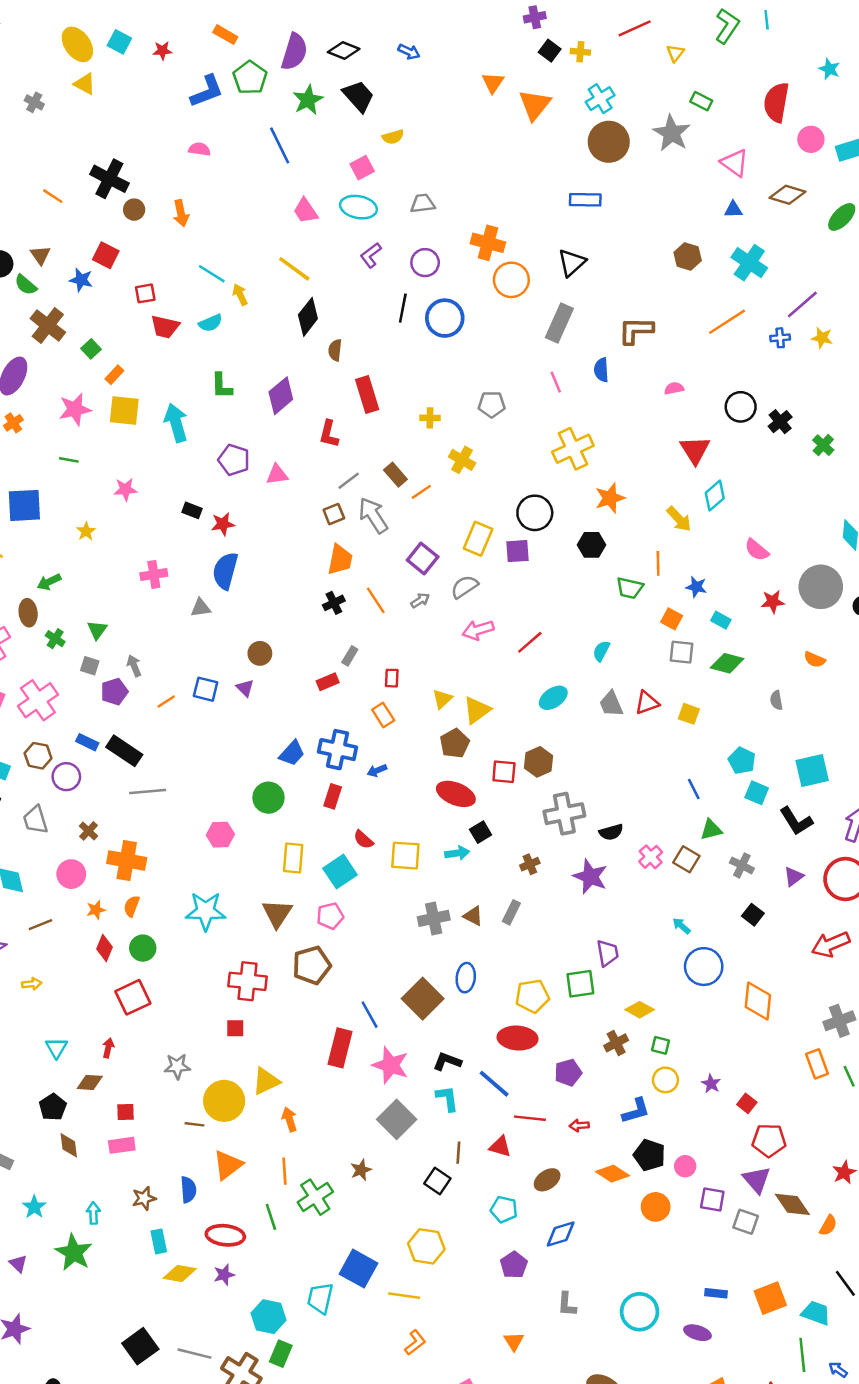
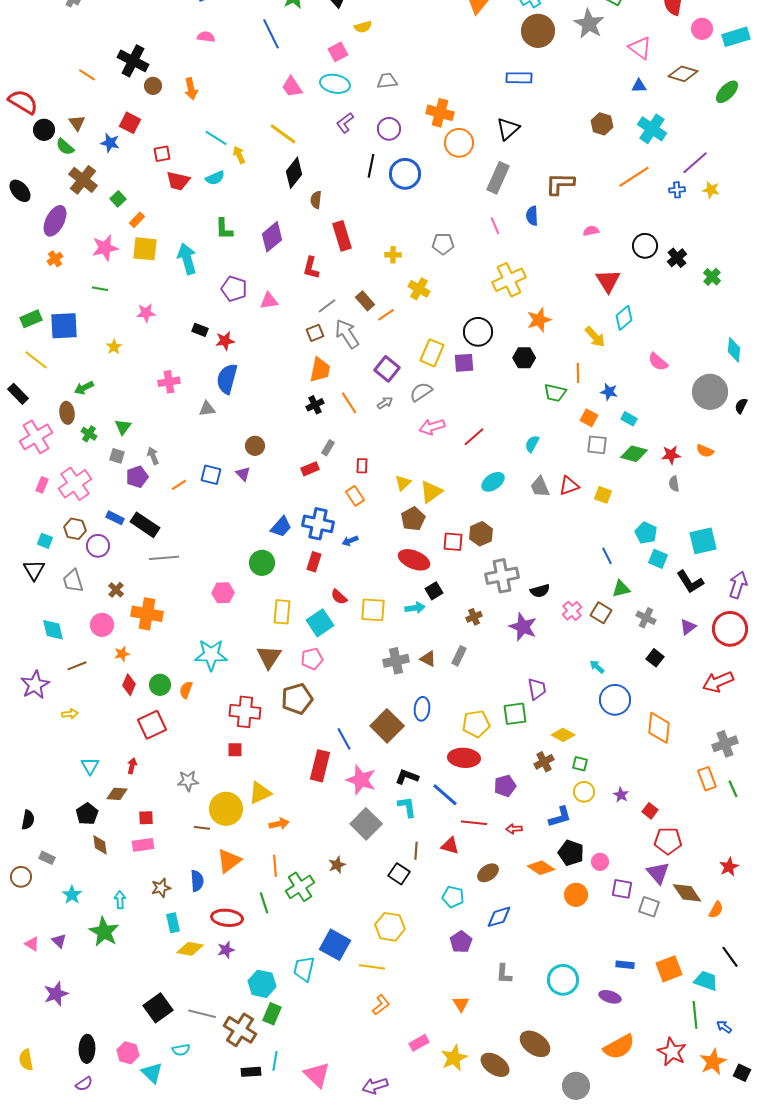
red star: (773, 602) -> (671, 455), moved
orange semicircle: (132, 906) -> (186, 690), moved
orange arrow: (289, 1119) -> (279, 824), turned 96

